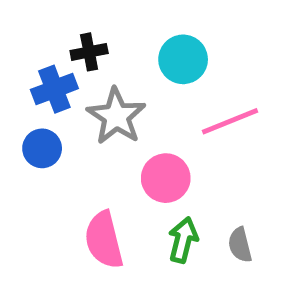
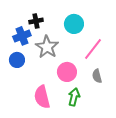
pink line: (230, 121) -> (93, 49), turned -30
gray semicircle: (240, 245) -> (97, 76), moved

